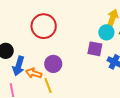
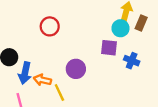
red circle: (44, 26) -> (50, 26), size x0.7
purple circle: (53, 64) -> (76, 69), moved

